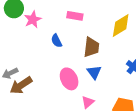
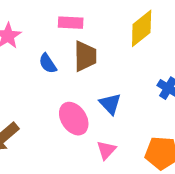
brown trapezoid: (91, 47) -> (85, 56), moved

